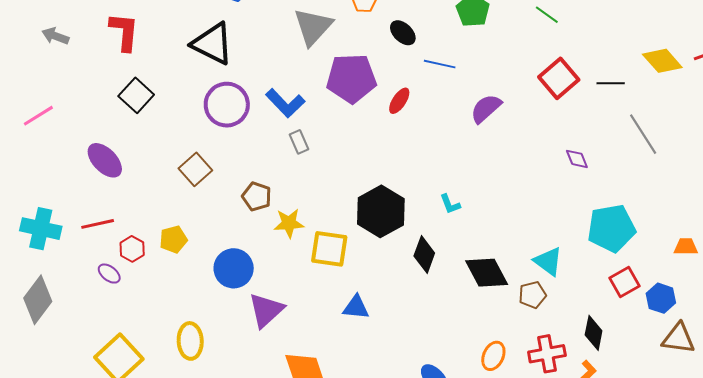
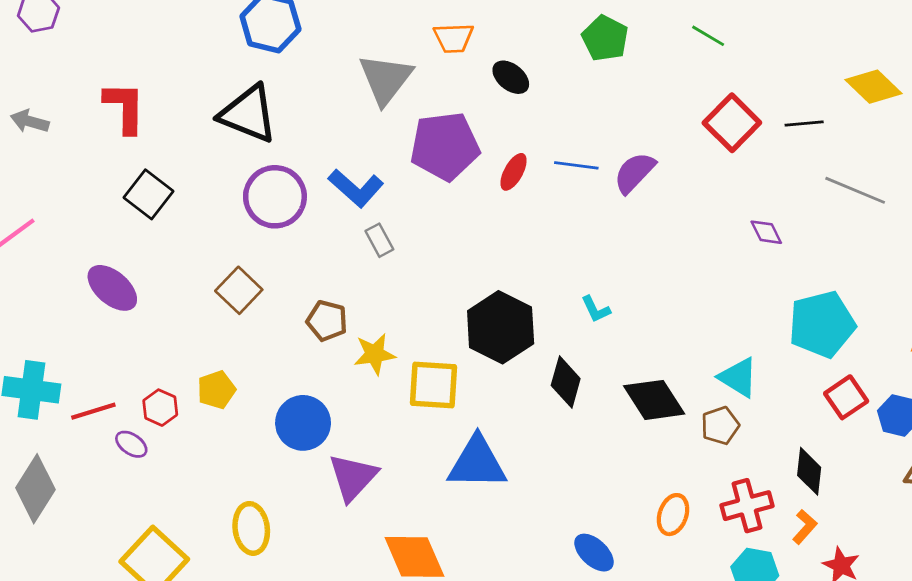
blue line: (440, 64) -> (576, 165), moved
gray line: (643, 134) -> (855, 190), turned -30
red line: (98, 224) -> (93, 411), moved
blue triangle: (356, 307) -> (477, 463), size x1.6

